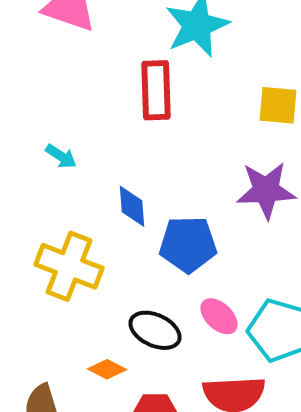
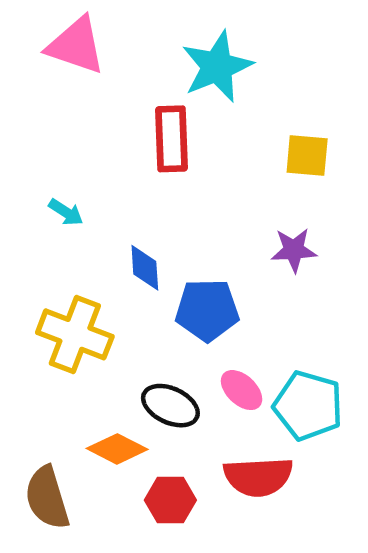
purple star: (266, 190) -> (294, 250), size x0.7
orange diamond: (107, 369) -> (117, 449), size x1.4

